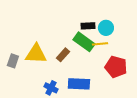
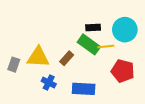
cyan circle: (106, 28) -> (125, 30), moved, size x1.5
blue cross: (51, 88) -> (49, 83), moved

